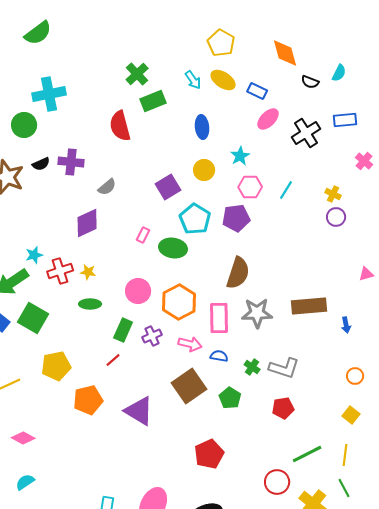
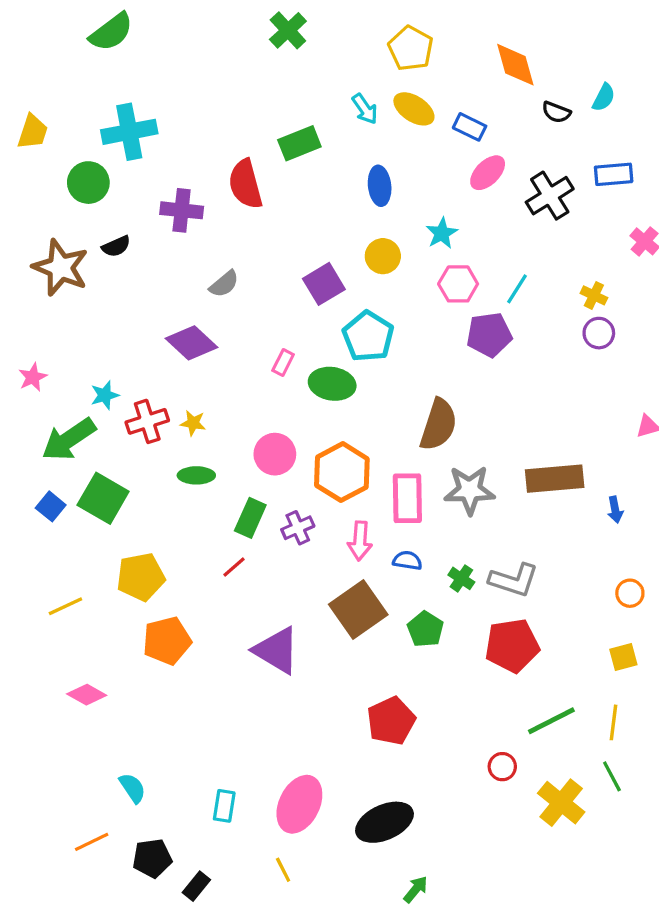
green cross: (137, 74) -> (288, 30), moved
purple cross: (71, 162) -> (182, 210), moved
purple pentagon: (236, 218) -> (489, 335), moved
purple diamond: (87, 223) -> (191, 343), turned 68
pink arrow: (190, 344) -> (360, 541), turned 80
orange pentagon: (88, 400) -> (167, 641), moved
red pentagon: (283, 408) -> (512, 646), size x1.5
yellow square: (351, 415) -> (623, 657), turned 36
cyan semicircle: (25, 482) -> (133, 788), moved, turned 90
red circle: (277, 482) -> (502, 767), size x0.7

